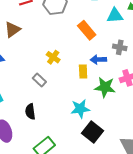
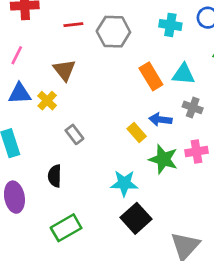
cyan triangle: (115, 16) -> (184, 74), moved
brown triangle: (12, 29) -> (64, 70), moved, turned -42
yellow cross: (53, 57) -> (47, 101), moved
yellow rectangle: (83, 71) -> (137, 133), turned -48

